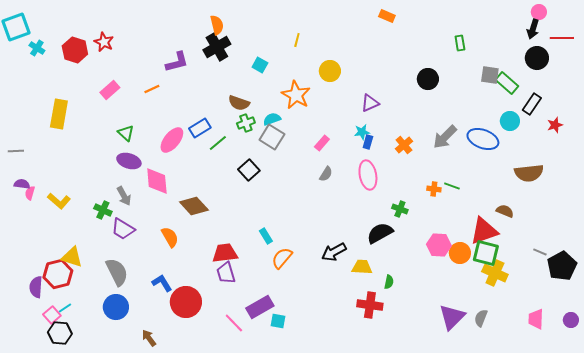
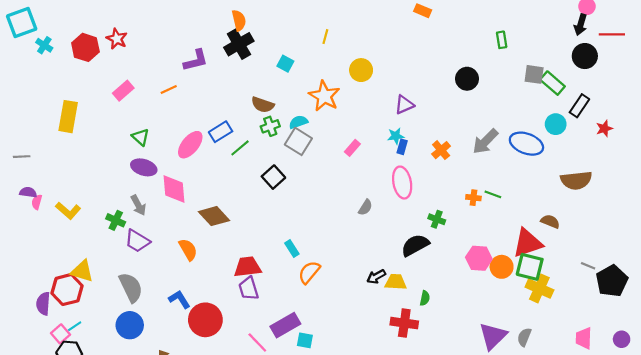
gray semicircle: (326, 174) -> (365, 207), moved
black arrow: (334, 252) -> (376, 277), moved, size x0.7

